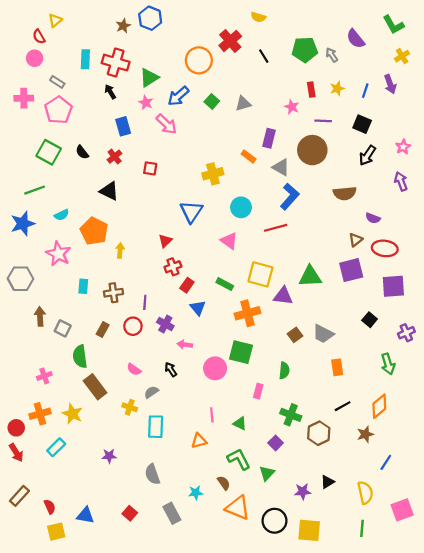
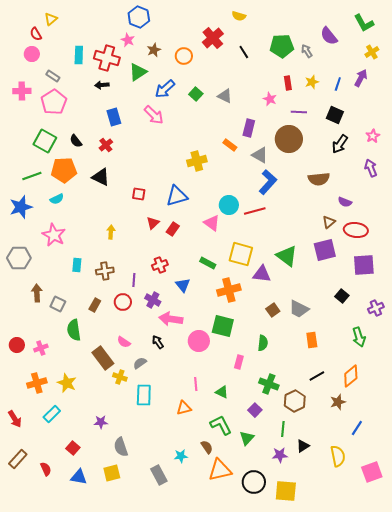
brown star: (123, 26) -> (154, 50), moved
orange circle: (199, 60) -> (184, 56), size x0.7
purple arrow: (390, 84) -> (361, 78), turned -132
black arrow: (110, 92) -> (102, 85), turned -64
pink star: (146, 103) -> (128, 40), moved
gray triangle: (243, 104) -> (225, 96), turned 42
red square: (150, 168) -> (139, 194), moved
cyan circle: (241, 207) -> (229, 205), moved
blue triangle: (191, 212) -> (177, 196), turned 40
orange pentagon: (94, 231) -> (64, 170), moved, turned -30
red cross: (173, 267) -> (160, 265), moved
green triangle: (310, 276) -> (287, 256), turned 40
red rectangle: (187, 285) -> (173, 229), moved
pink arrow: (185, 345) -> (171, 319), size x1.6
brown rectangle: (95, 387) -> (103, 358), moved
red circle: (16, 428) -> (17, 345), moved
gray semicircle: (152, 474) -> (121, 447), moved
orange triangle: (238, 508) -> (220, 470), turned -35
red square: (130, 513) -> (73, 448), moved
green line: (362, 528) -> (283, 429), moved
yellow square: (56, 532) -> (112, 473), moved

